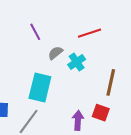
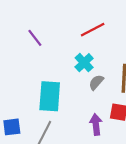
gray semicircle: (55, 53) -> (96, 82), moved

